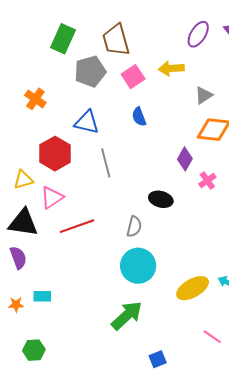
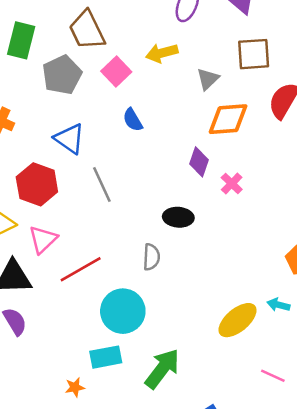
blue triangle: (87, 122) -> (69, 139), turned 32
cyan circle: (138, 266) -> (123, 311), moved
cyan rectangle: (42, 296) -> (106, 357), moved, size x1.4
orange star: (16, 305) -> (75, 387), moved

